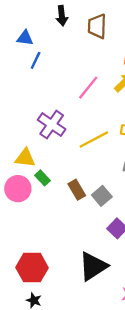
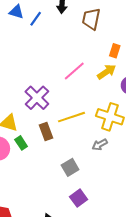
blue triangle: (25, 38) -> (16, 12), moved
blue line: (36, 60) -> (36, 19), moved
brown rectangle: (77, 190) -> (46, 131), moved

